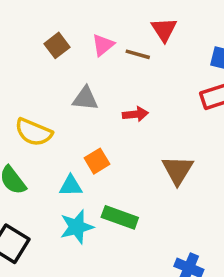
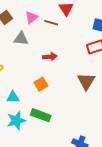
gray triangle: (85, 99) -> (21, 39), moved
orange square: (97, 161) -> (41, 84), moved
brown triangle: (178, 170) -> (86, 81), moved

